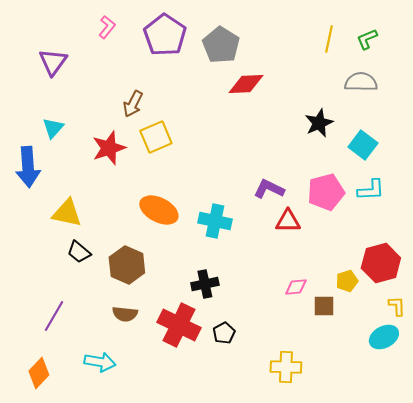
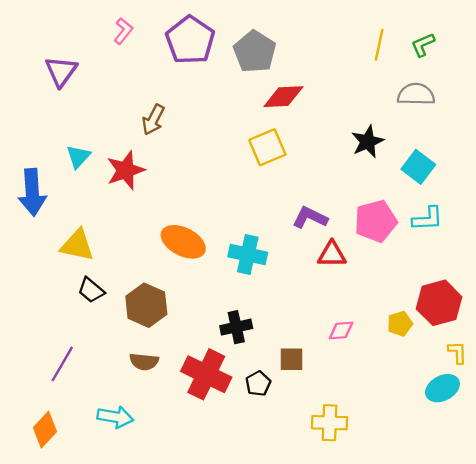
cyan triangle: (53, 128) -> (78, 157), moved
yellow square: (156, 137) -> (267, 147), moved
brown square: (324, 306) -> (292, 359), moved

